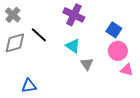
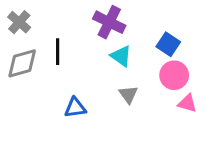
black line: (39, 35) -> (58, 52), turned 48
cyan triangle: (73, 46) -> (121, 56), moved
blue triangle: (29, 86) -> (75, 108), moved

